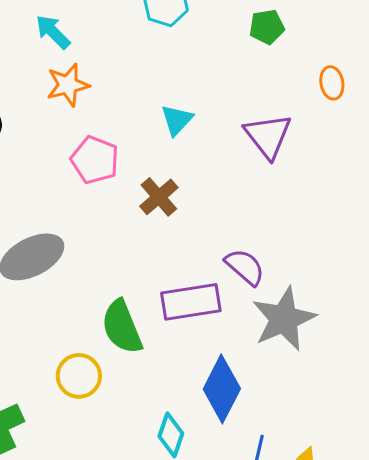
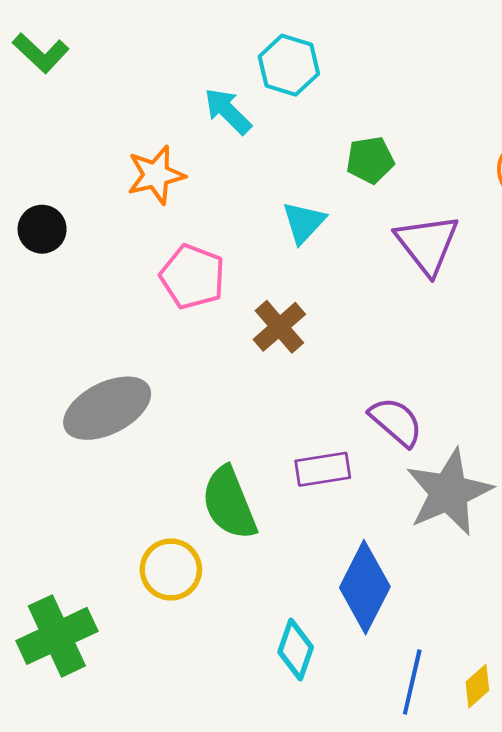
green pentagon: (267, 27) -> (370, 160), moved
cyan arrow: (53, 32) -> (228, 111), moved
purple rectangle: (191, 302) -> (323, 469), size x0.7

